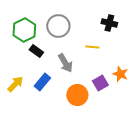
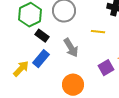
blue rectangle: (42, 82) -> (41, 59), moved
orange circle: (77, 95) -> (73, 85), moved

